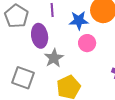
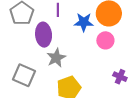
pink circle: (87, 43) -> (105, 40), moved

